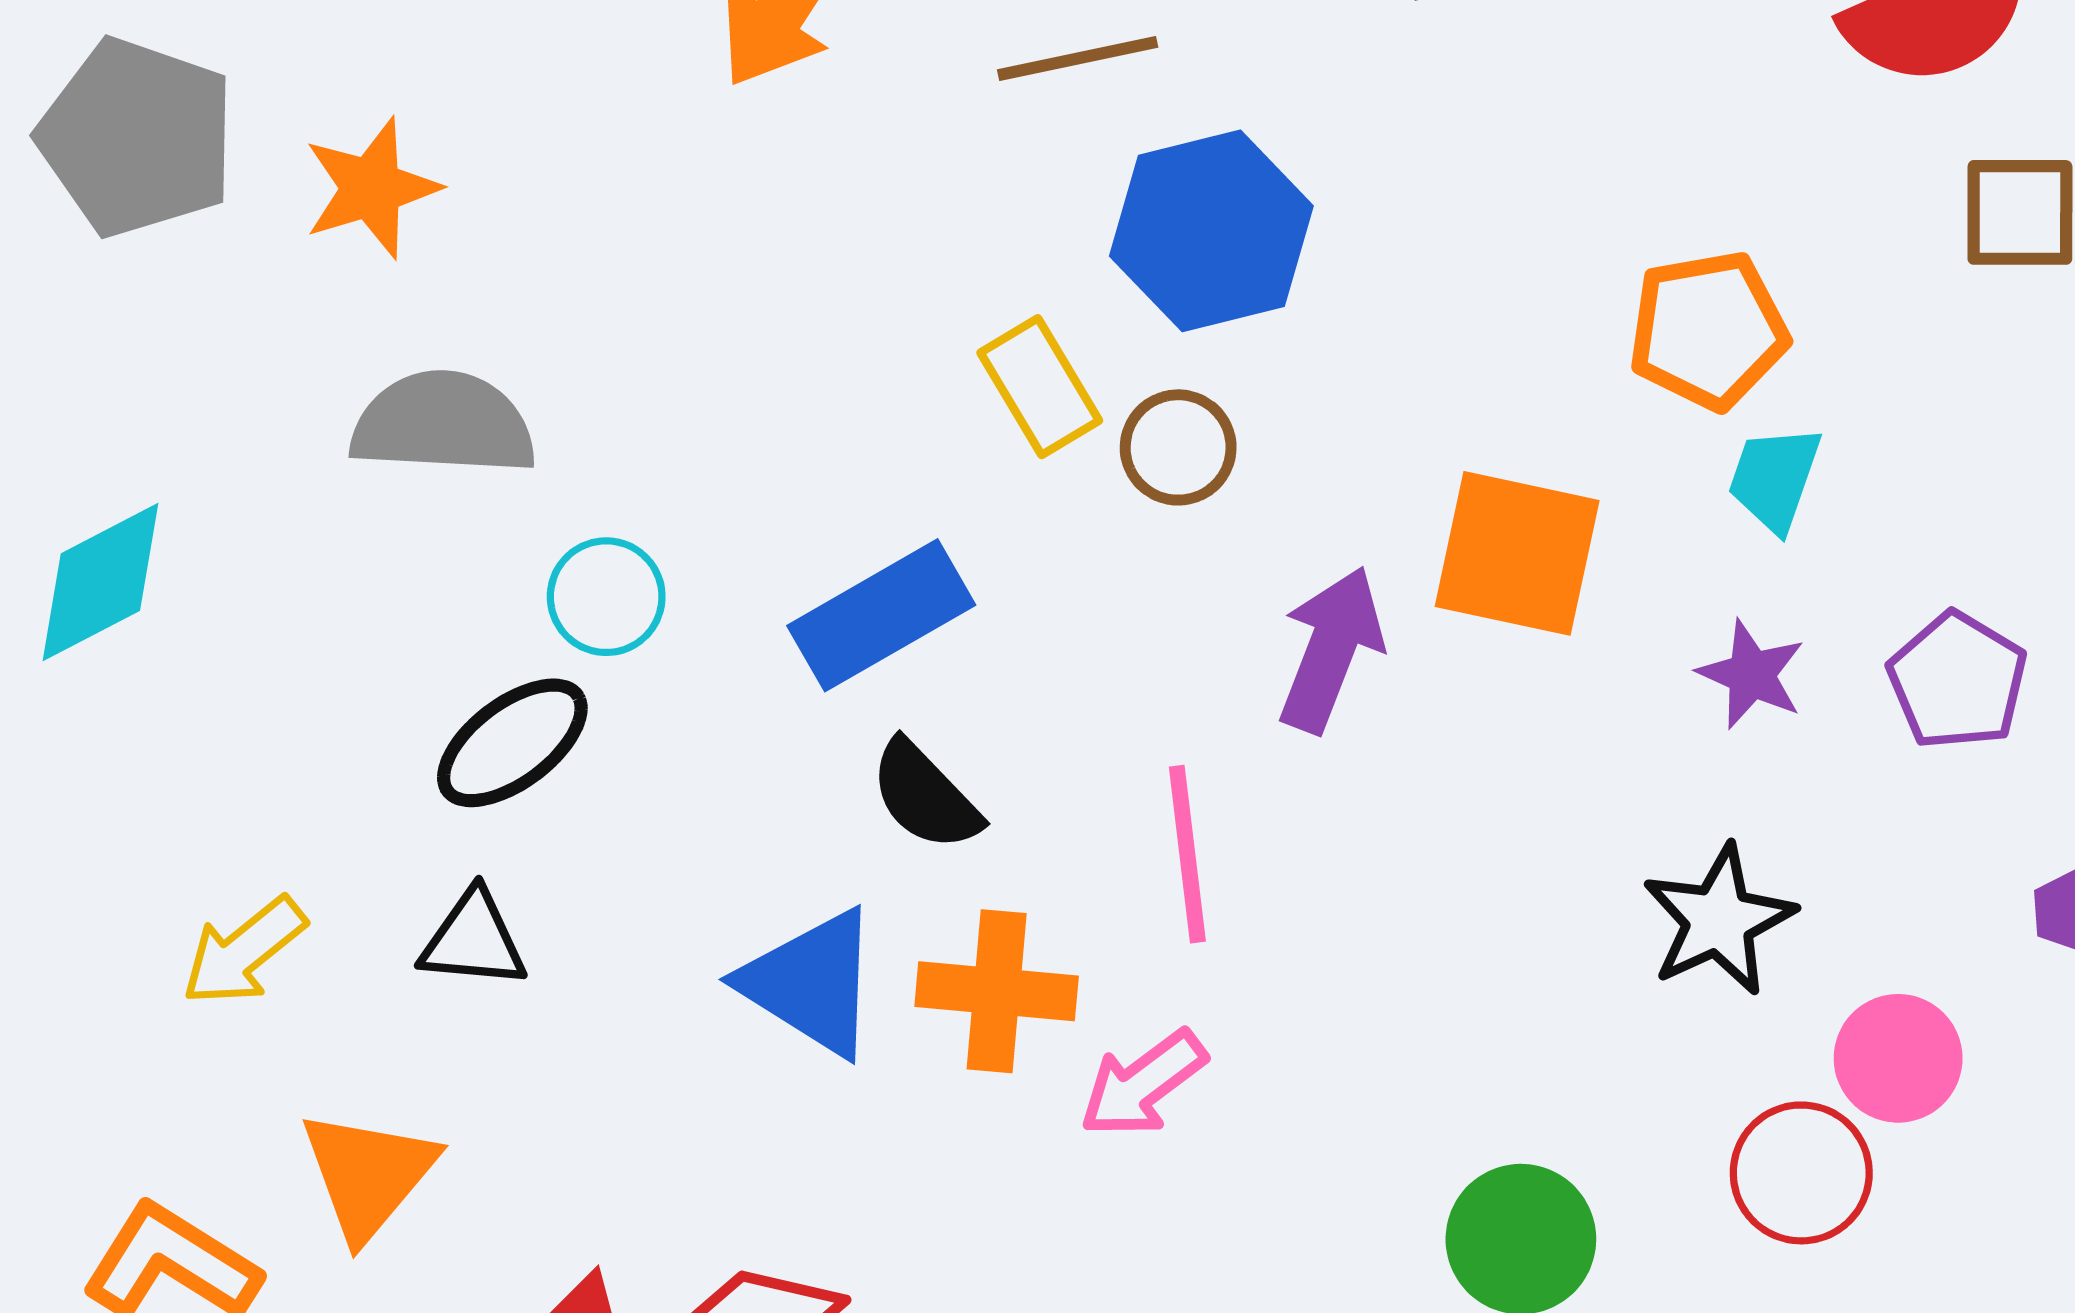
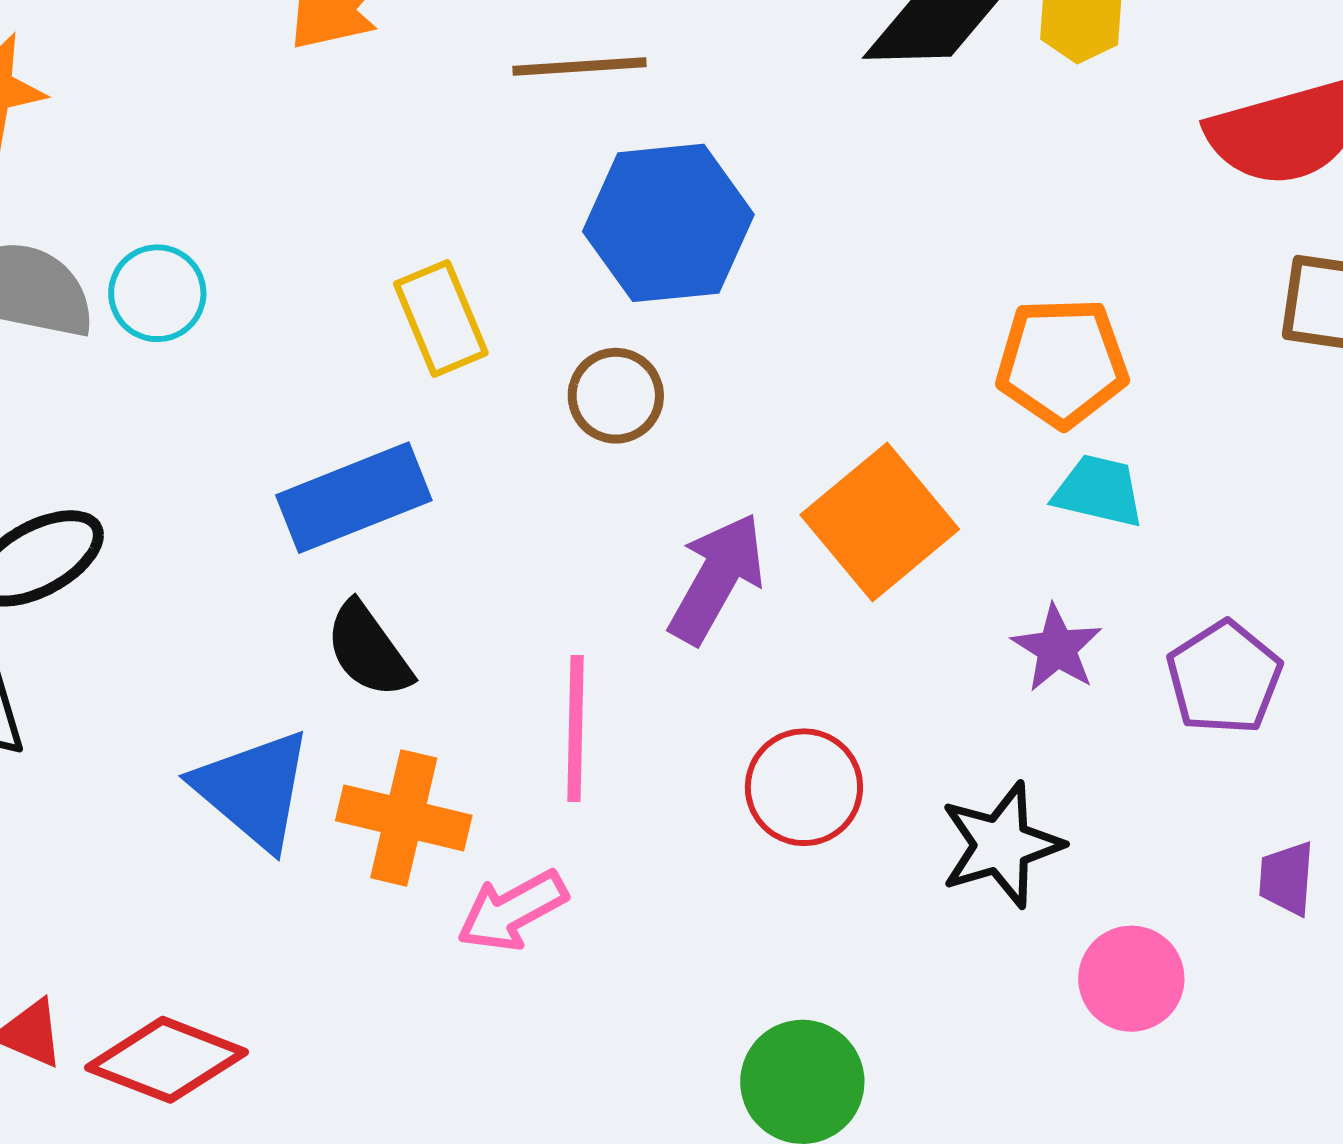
yellow rectangle: (1040, 387) -> (441, 318), moved
cyan trapezoid: (1775, 478) -> (1099, 491), turned 76
orange square: (1517, 553) -> (880, 522), turned 30
cyan circle: (606, 597) -> (157, 293), moved
red circle: (1801, 1173) -> (804, 787), moved

